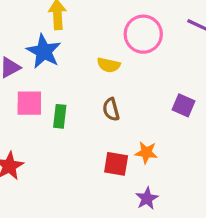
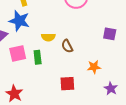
yellow semicircle: (109, 65) -> (48, 37), moved
red square: (116, 164) -> (67, 84), moved
purple star: (147, 198) -> (111, 88), moved

